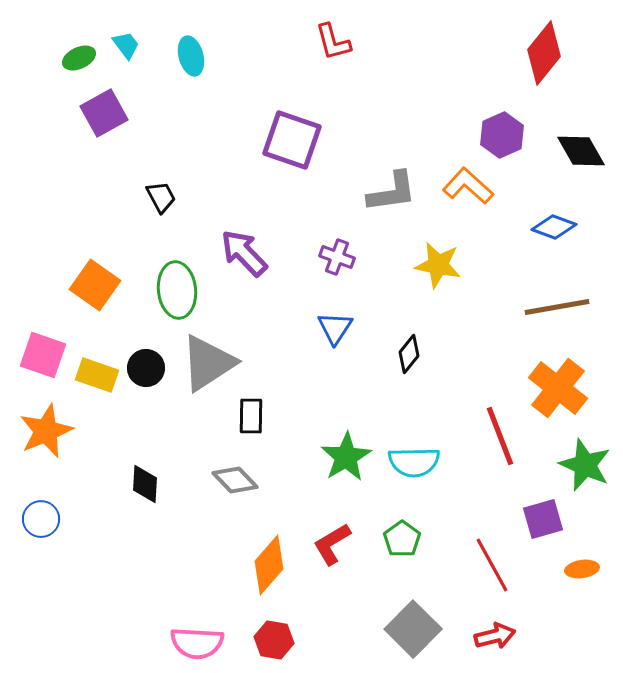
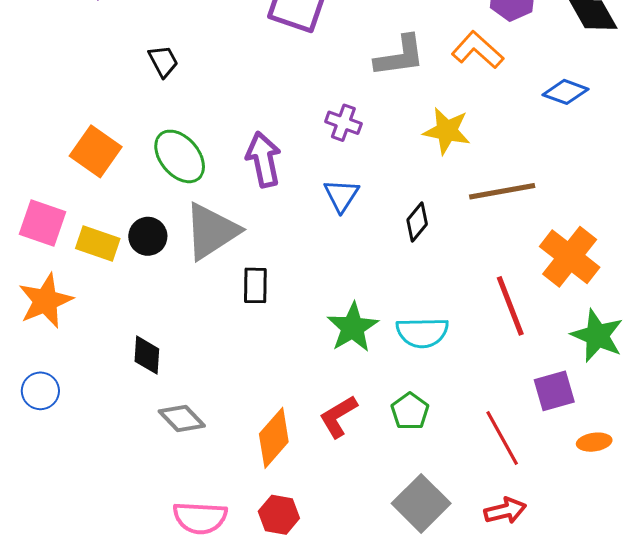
purple arrow: (244, 253) -> (264, 160), moved, turned 32
green ellipse: (177, 290) -> (180, 156), turned -34
brown line: (557, 307) -> (502, 191), moved
gray diamond: (235, 480) -> (182, 419), moved

